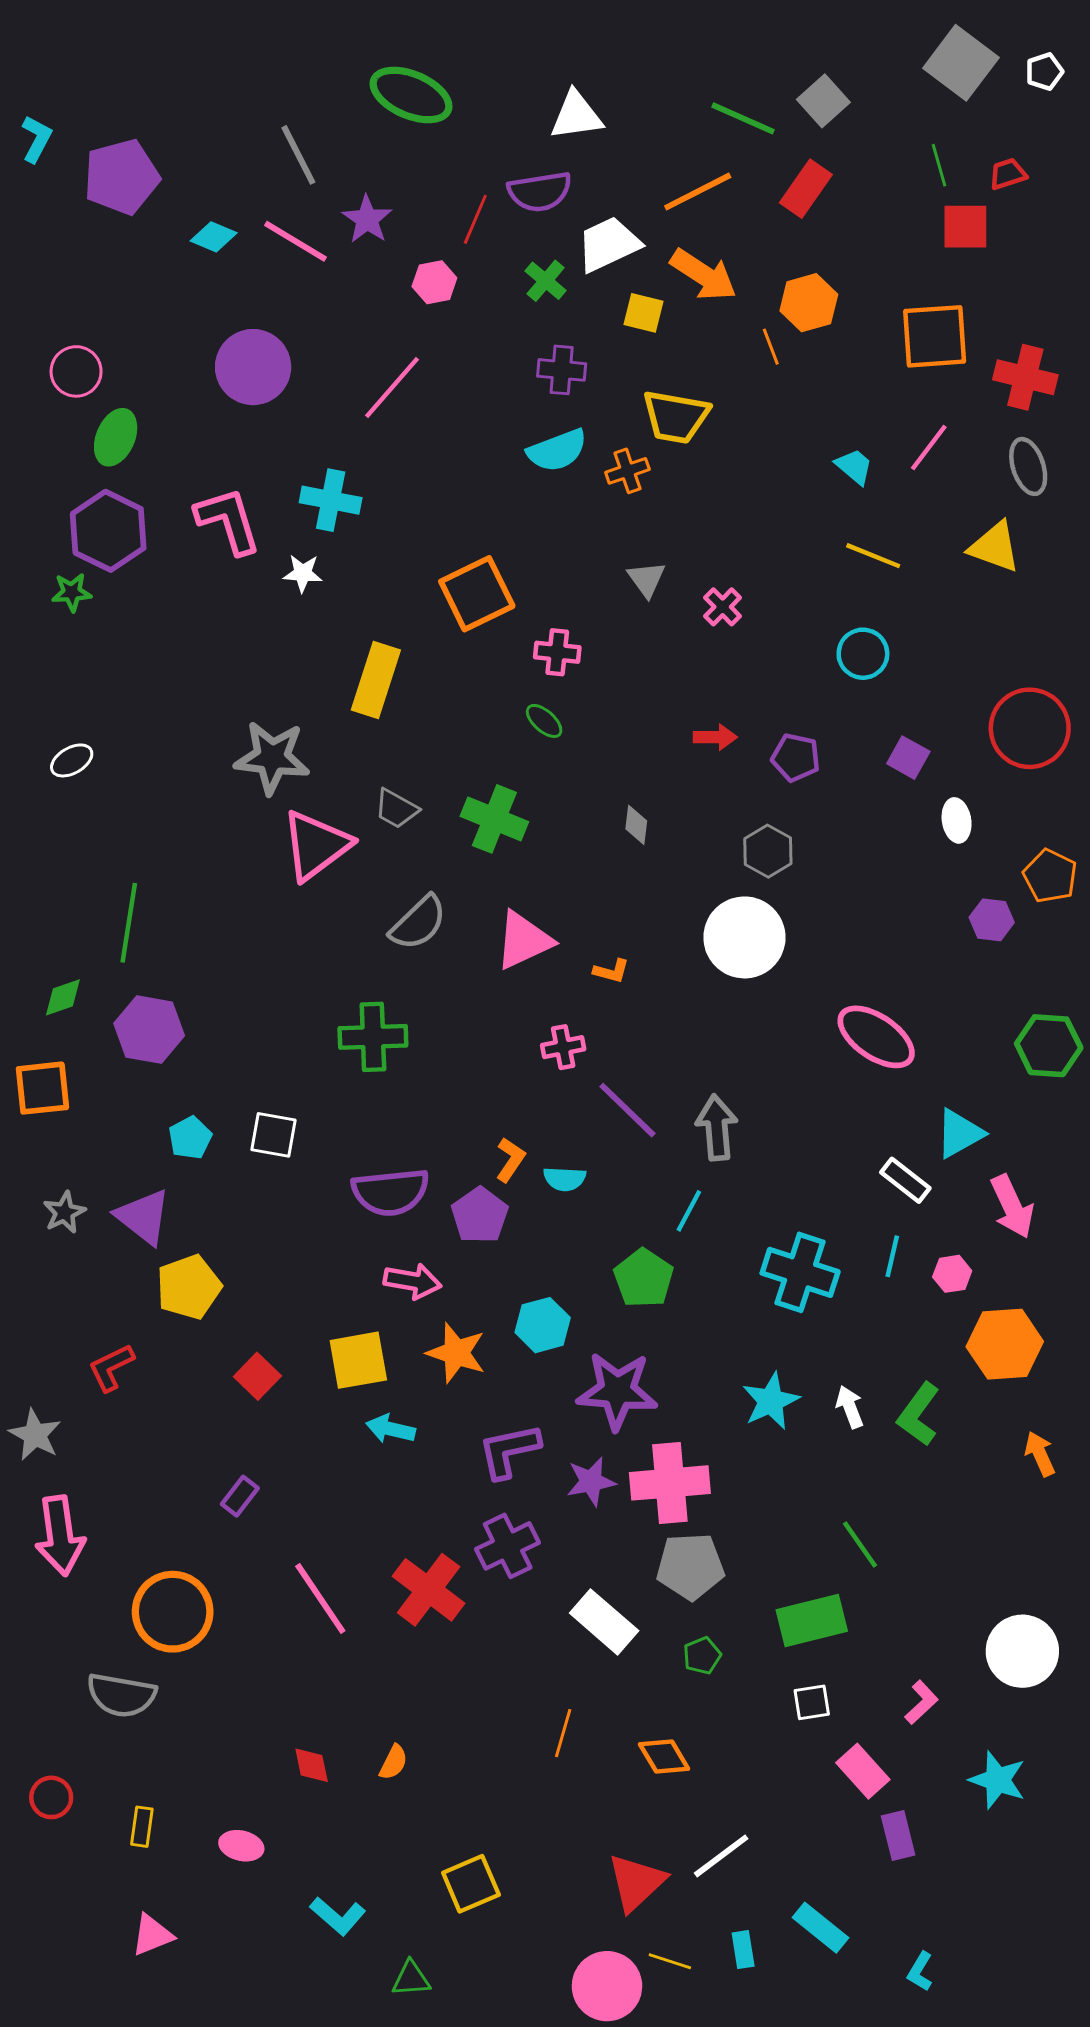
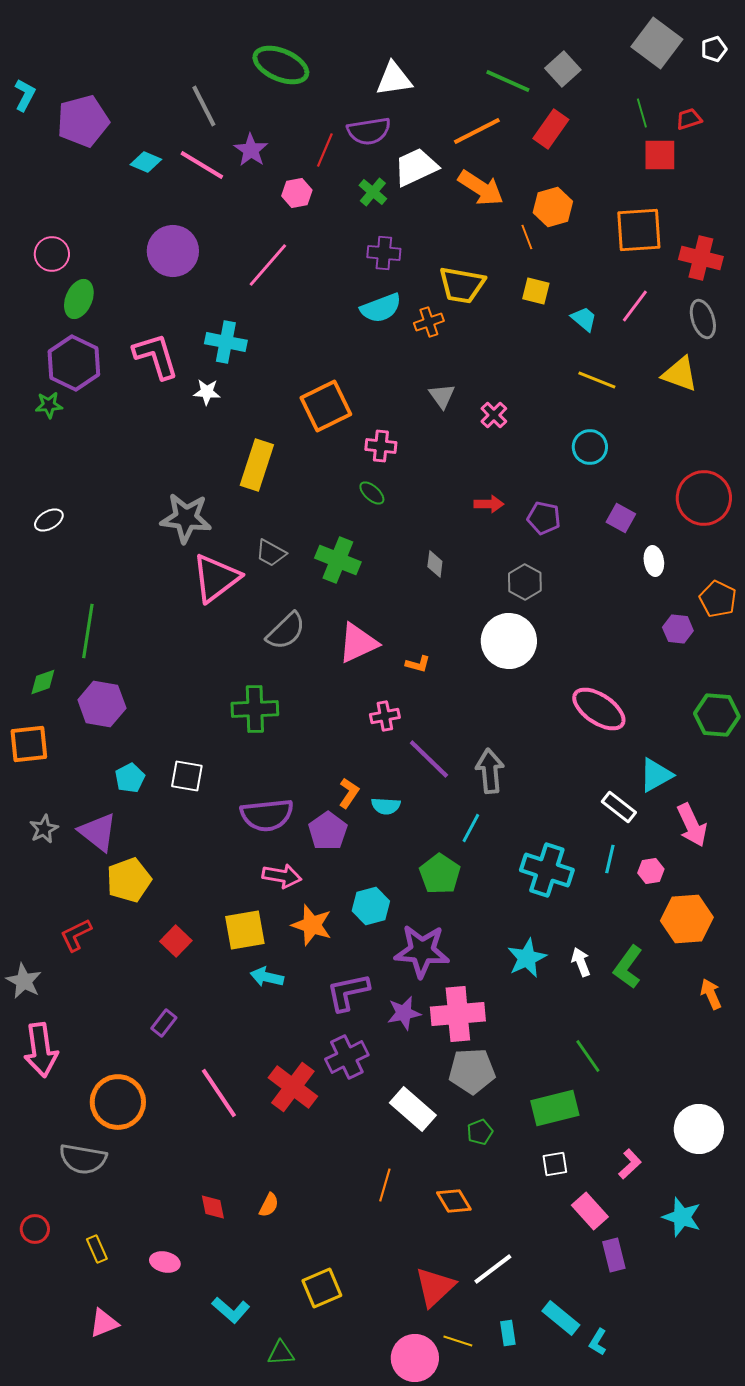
yellow square: (644, 313) -> (536, 291), moved
yellow rectangle: (142, 1827) -> (97, 1249), turned -32
cyan L-shape: (920, 1972) -> (598, 1342), moved

